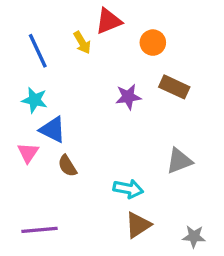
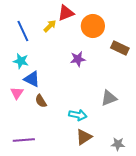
yellow arrow: (82, 43) -> (50, 26), turned -104
orange circle: (153, 43) -> (93, 26), size x1.5
brown rectangle: (174, 87) -> (120, 48), moved

